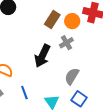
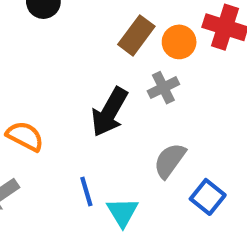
blue line: (24, 93) -> (86, 191), moved
blue square: (79, 99) -> (208, 197), moved

